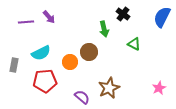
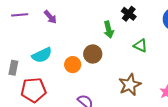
purple line: (26, 22) -> (20, 15), moved
red pentagon: (45, 81) -> (33, 90), moved
brown star: (109, 88) -> (130, 85), moved

